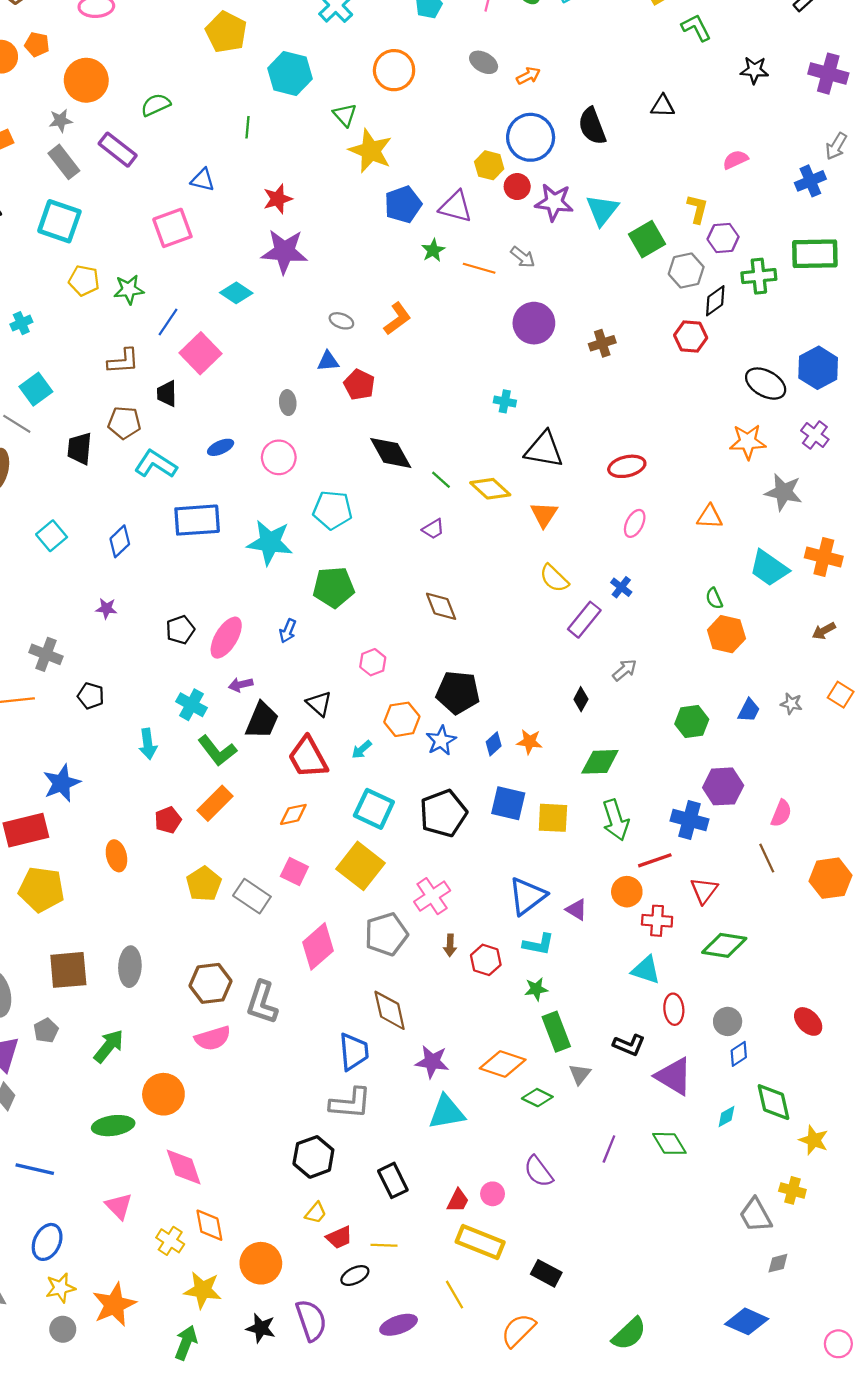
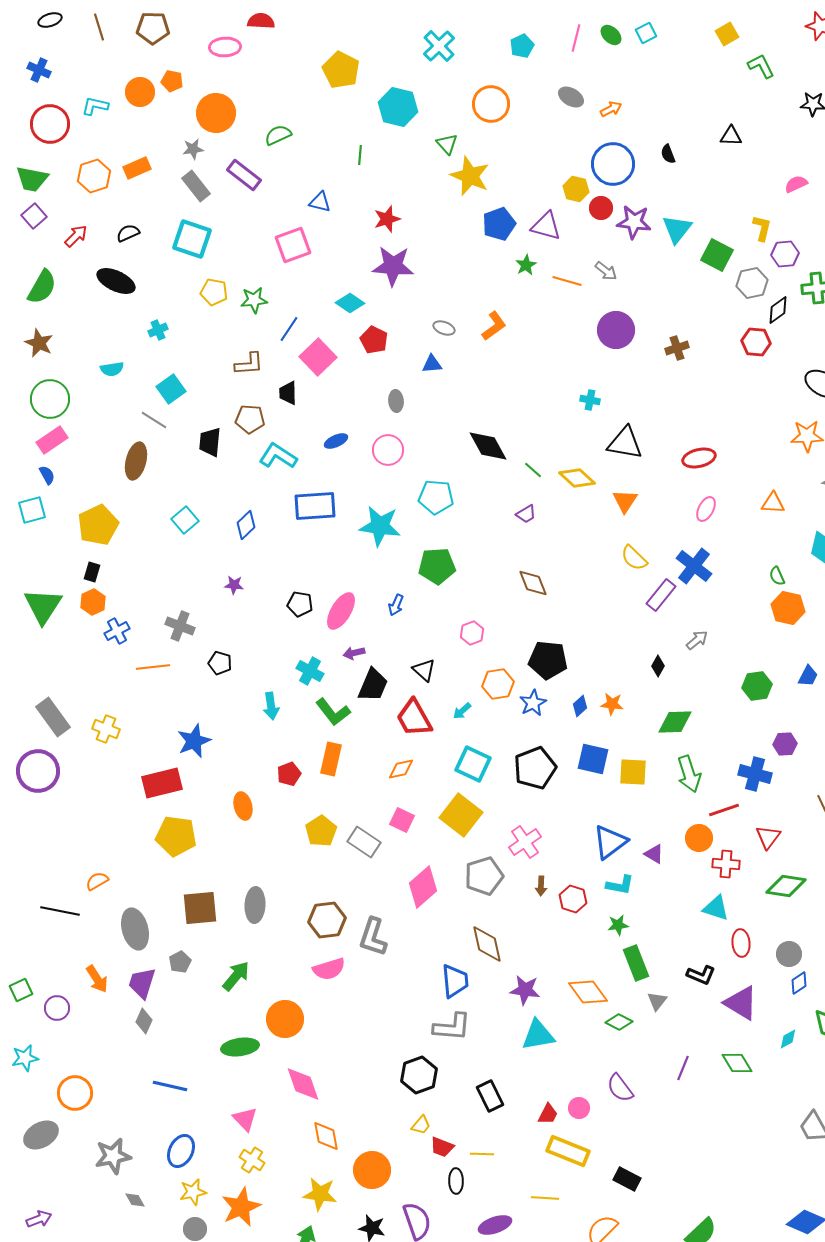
black semicircle: (592, 126) -> (668, 154), size x0.6
green square: (647, 239) -> (717, 255), turned -32
red pentagon: (359, 385) -> (374, 340), moved
blue cross: (621, 587) -> (694, 566), size x1.8
black pentagon: (180, 630) -> (300, 604), turned 30
purple hexagon: (723, 786) -> (785, 744), size x0.7
orange rectangle: (215, 803) -> (331, 759), turned -32
orange diamond: (503, 1064) -> (588, 992), turned 36
red trapezoid: (339, 1237) -> (442, 1147), turned 45
yellow cross: (170, 1241) -> (252, 1160), moved
black ellipse: (355, 1276) -> (456, 1181), turned -65
yellow line: (454, 1295) -> (545, 1198), turned -56

